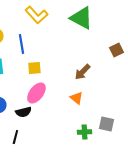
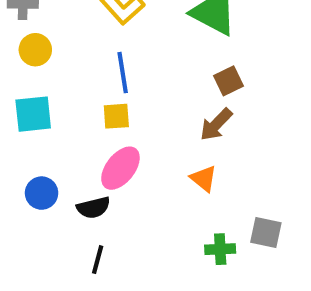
blue line: (21, 44) -> (123, 73), moved
brown square: (116, 50) -> (228, 81), moved
black line: (15, 137) -> (98, 260), moved

